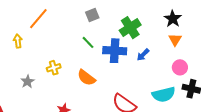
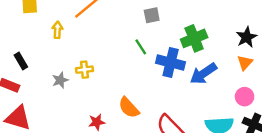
blue arrow: (143, 55) -> (203, 74), size x1.6
yellow cross: (54, 68) -> (85, 70), moved
orange semicircle: (86, 78) -> (129, 108), moved

